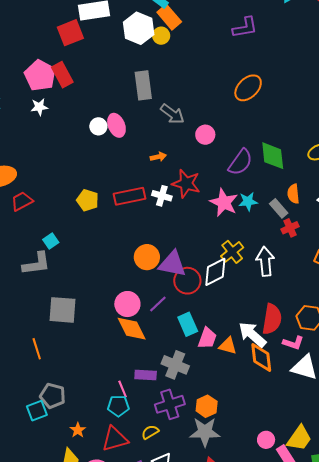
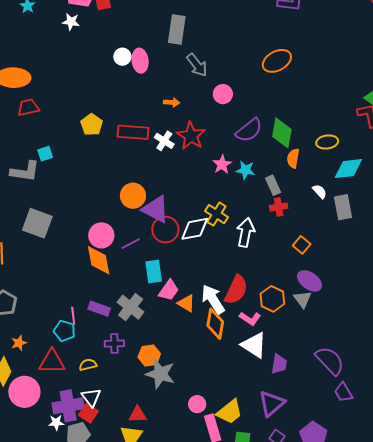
orange semicircle: (293, 194) -> (293, 158), moved
pink star: (224, 203) -> (222, 164), size x0.7
yellow cross: (232, 252) -> (216, 214), turned -35
purple cross: (170, 404) -> (114, 344), size x0.7
gray star: (205, 432) -> (160, 374), moved

